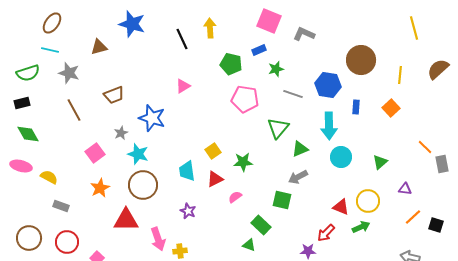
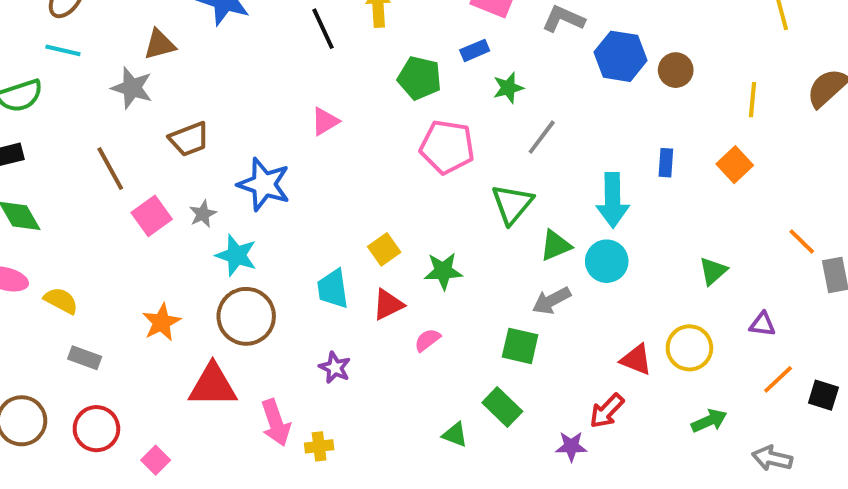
brown circle: (361, 60) -> (676, 70), size x0.6
gray star: (69, 73) -> (132, 88), moved
blue hexagon: (328, 85) -> (620, 56), moved
gray line: (293, 94) -> (542, 137), turned -72
pink square: (95, 153) -> (152, 216), moved
cyan circle: (341, 157) -> (607, 261), moved
green rectangle: (261, 225) -> (502, 407), moved
green arrow: (361, 227) -> (709, 421), moved

